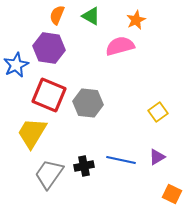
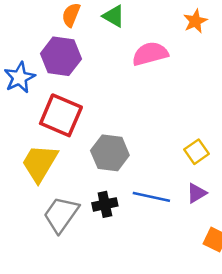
orange star: (136, 20) -> (195, 21), moved
gray hexagon: (88, 103) -> (110, 153), moved
yellow square: (158, 112) -> (197, 152), moved

